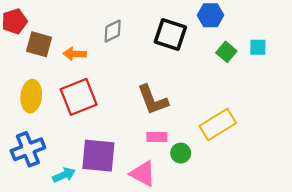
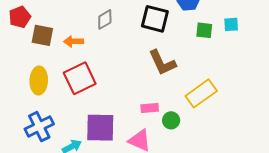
green square: (226, 52) -> (204, 30), turned -30
brown L-shape: (153, 100) -> (162, 63), moved

